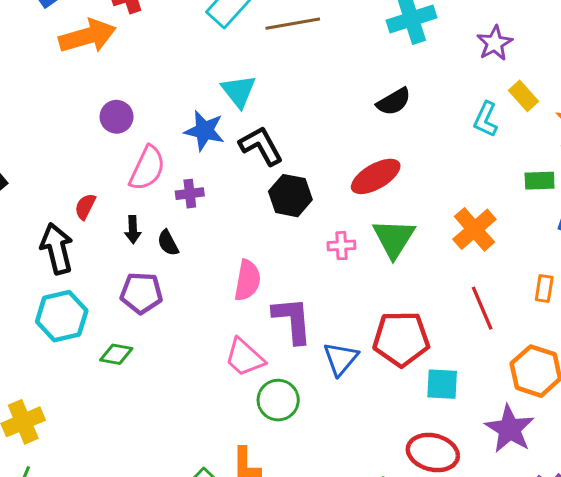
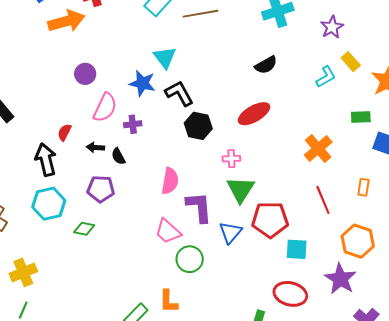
cyan L-shape: (486, 119) -> (326, 77), turned -145
black arrow: (133, 230) -> (95, 147), turned 96
green triangle: (394, 238) -> (241, 190), moved

